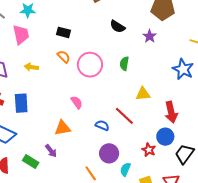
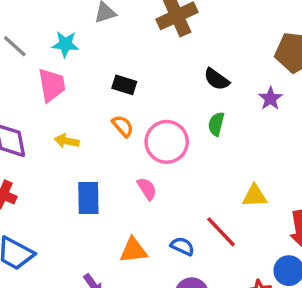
green semicircle: (124, 64) -> (216, 124), moved
pink semicircle: (77, 102) -> (147, 189), moved
blue rectangle: (21, 103) -> (88, 198), moved
orange triangle: (63, 128) -> (133, 250), moved

